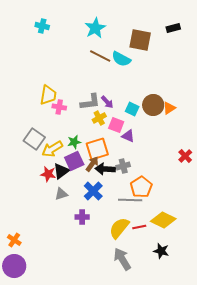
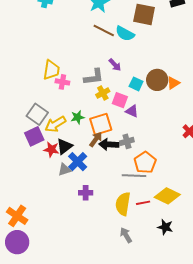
purple arrow: (107, 102) -> (115, 65), moved
purple square: (74, 161) -> (34, 136), moved
blue cross: (93, 191) -> (78, 162), moved
yellow semicircle: (119, 228) -> (123, 204), turned -30
orange cross: (14, 240) -> (17, 216), size x1.5
gray arrow: (122, 259) -> (126, 235), size x0.7

